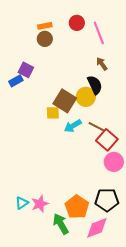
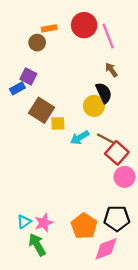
red circle: (77, 23) -> (84, 25), size x1.5
brown circle: (45, 39) -> (37, 43), moved
brown square: (65, 101) -> (41, 110), moved
green arrow: (61, 224) -> (37, 245), moved

